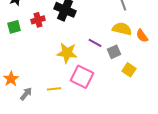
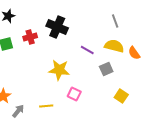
purple line: (95, 43) -> (87, 50), moved
yellow square: (129, 70) -> (121, 96), moved
pink square: (82, 77) -> (74, 94), size x0.6

